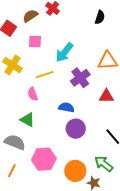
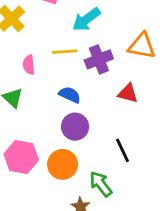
yellow line: (45, 75) -> (65, 52), moved
orange circle: (75, 171) -> (63, 164), moved

